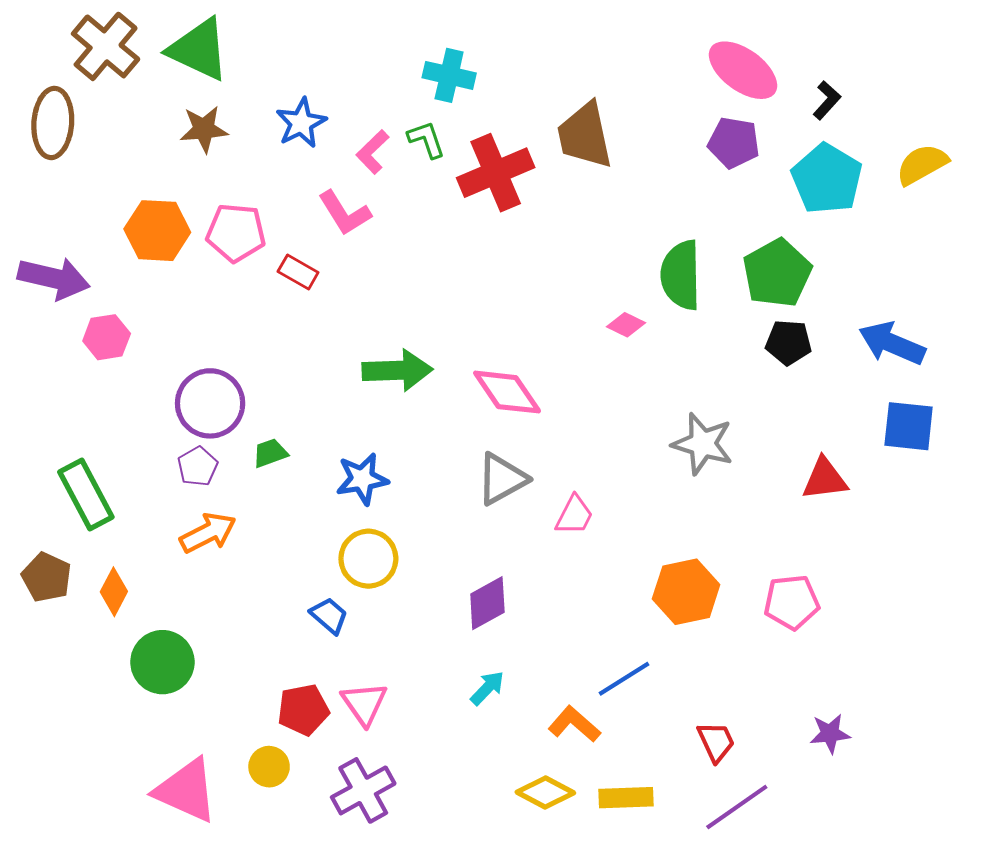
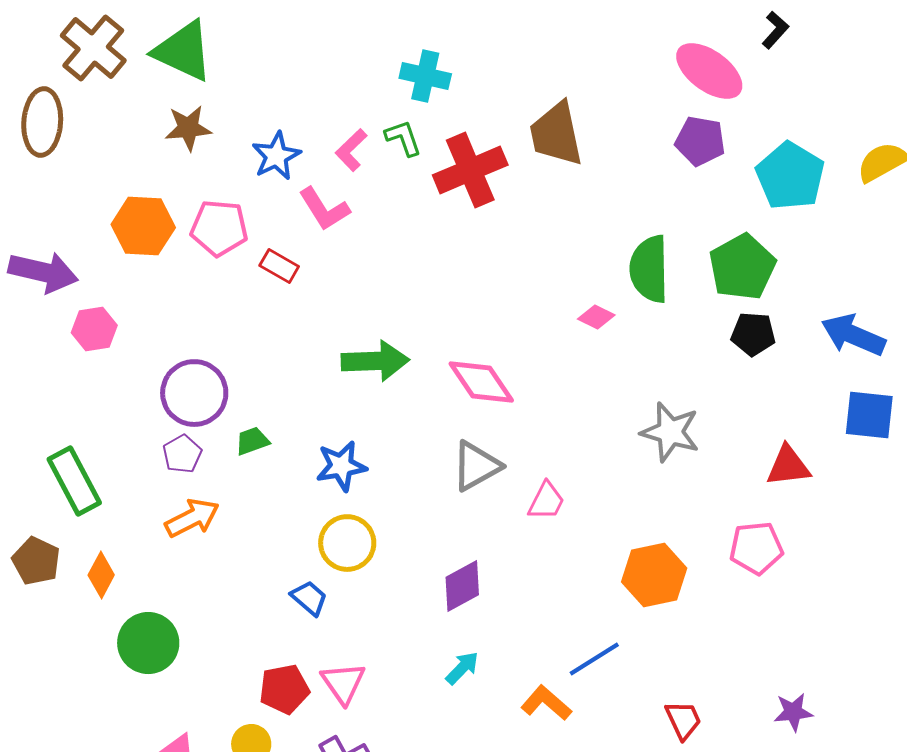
black L-shape: (827, 100) -> (775, 30), moved
blue star: (301, 123) -> (276, 156), moved
pink pentagon: (792, 602) -> (756, 548), moved

